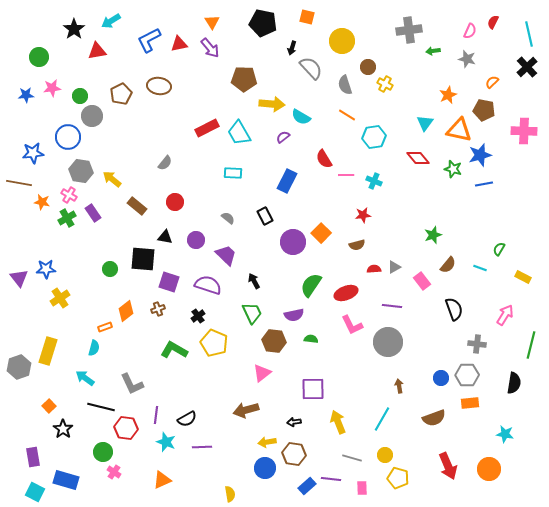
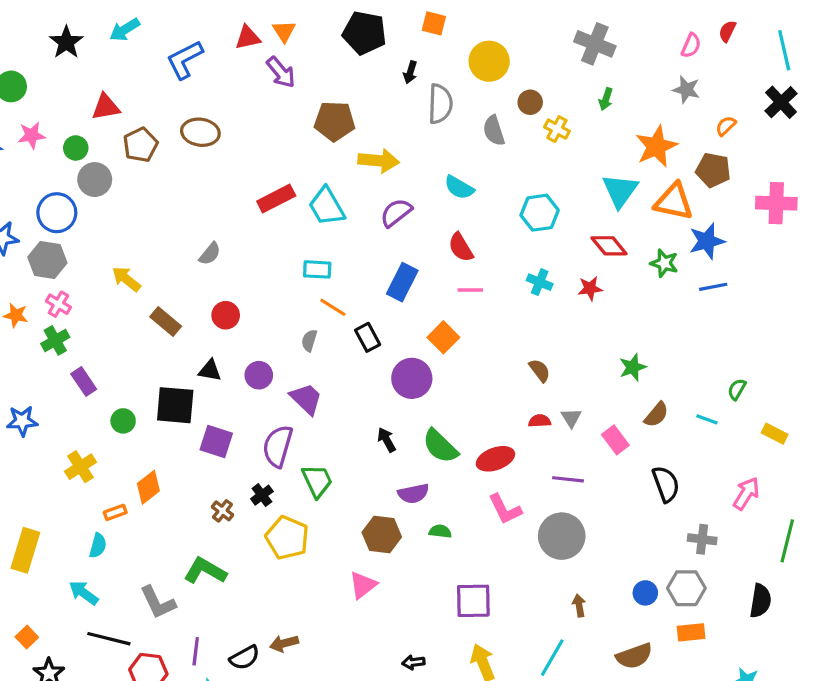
gray cross: (409, 30) -> (595, 44), turned 30
red triangle: (179, 44) -> (248, 38), moved
red triangle: (97, 51) -> (106, 107), moved
green arrow: (433, 51) -> (606, 99), moved, turned -64
gray semicircle: (311, 68) -> (440, 104), turned 45
orange star: (448, 95) -> (656, 146), size x1.5
orange line: (347, 115) -> (333, 307), moved
cyan semicircle: (301, 117) -> (459, 187), moved
cyan triangle: (425, 123) -> (620, 191), size x1.4
purple semicircle: (283, 137) -> (396, 213), size x1.5
gray hexagon: (81, 171) -> (47, 260), moved
pink line: (346, 175) -> (470, 290), moved
purple rectangle: (93, 213) -> (84, 381), moved
red star: (363, 215) -> (590, 288), moved
gray semicircle: (228, 218) -> (309, 340), turned -112
orange square: (321, 233) -> (443, 337), moved
brown semicircle: (357, 245) -> (540, 370), moved, turned -112
gray triangle: (394, 267) -> (571, 418), turned -32
black arrow: (254, 281) -> (387, 440), moved
purple semicircle: (208, 285) -> (278, 446), turned -92
green semicircle: (311, 285) -> (440, 446), turned -80
yellow cross: (60, 298) -> (80, 467), moved
brown cross: (158, 309) -> (222, 511), moved, turned -32
green trapezoid: (252, 313) -> (317, 481), moved
green L-shape: (174, 350) -> (205, 571), moved
purple square: (313, 389) -> (473, 601), moved
brown arrow: (246, 410) -> (284, 643), moved, size x0.7

